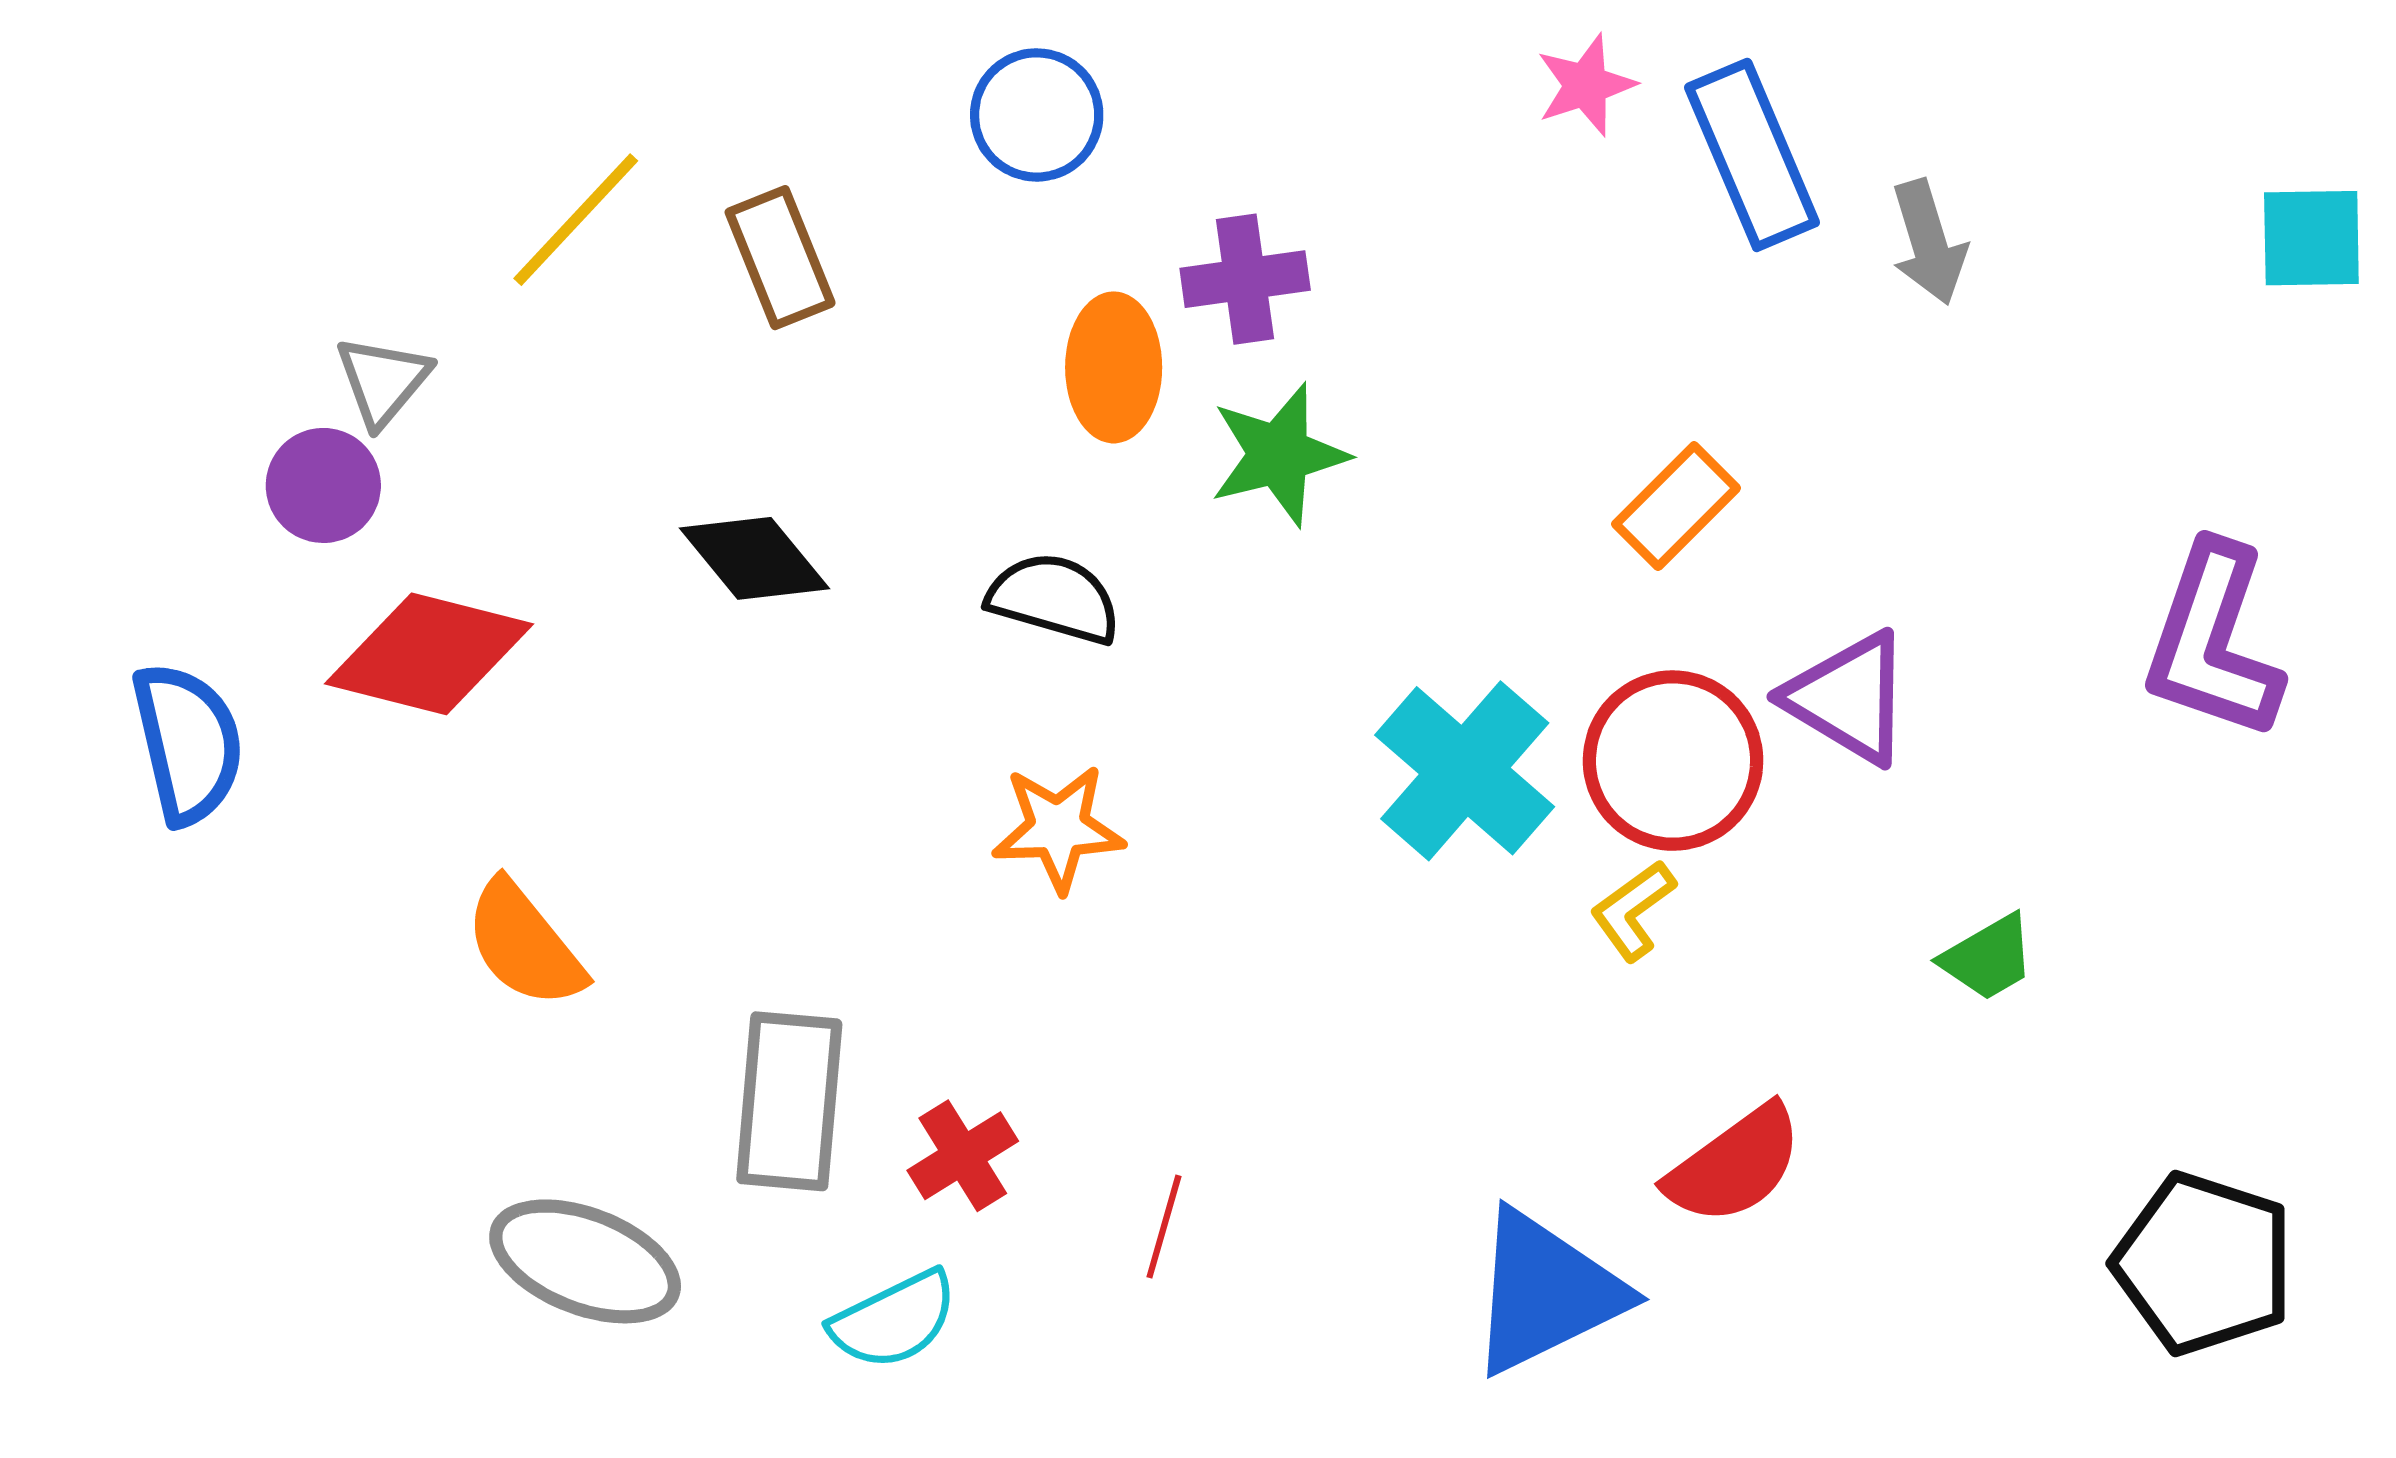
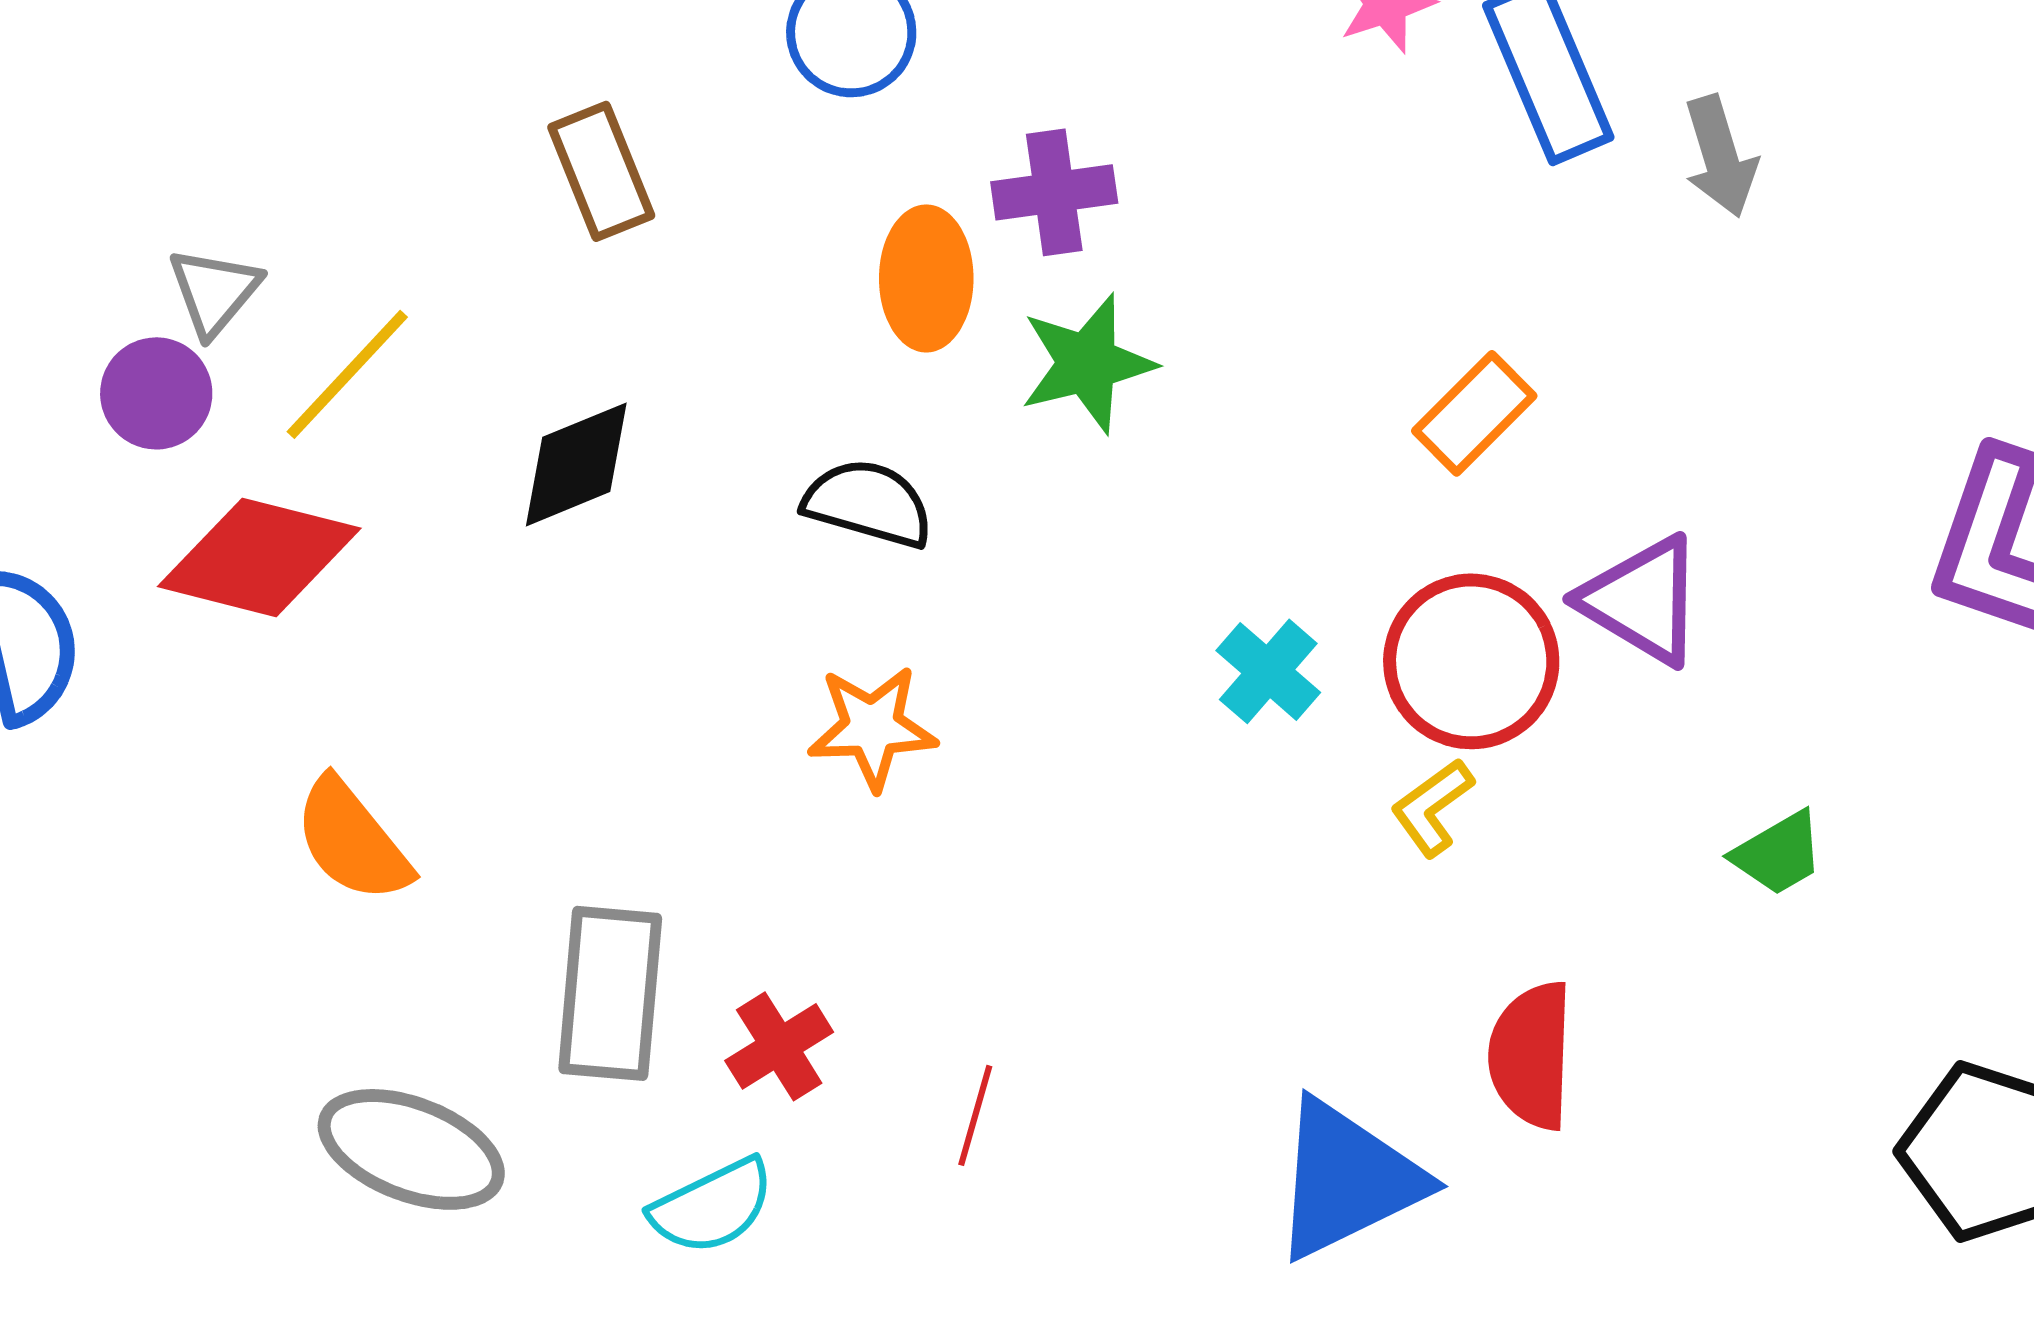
yellow line: (576, 220) -> (347, 374), moved
black diamond: (754, 558) -> (576, 464), turned -73
cyan cross: (1465, 771) -> (1268, 671), size x0.6
red semicircle: (1735, 1165) -> (1531, 1055), turned 128

